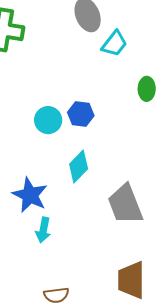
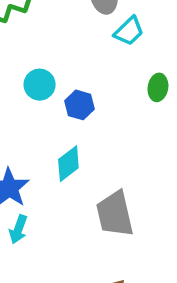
cyan circle: (48, 120) -> (40, 85), moved

